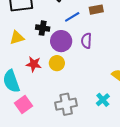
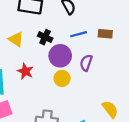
yellow triangle: (17, 38) -> (16, 39), turned 35
yellow circle: (57, 63) -> (62, 78), moved

